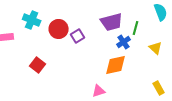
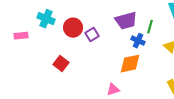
blue cross: (124, 42) -> (138, 41), turned -32
red square: (38, 65) -> (61, 64), moved

